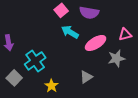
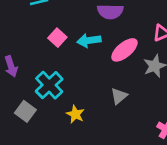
pink square: (61, 10) -> (57, 38), moved
cyan arrow: (70, 32) -> (89, 40), turned -30

